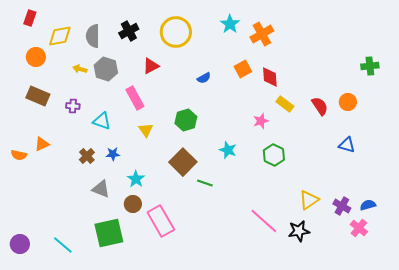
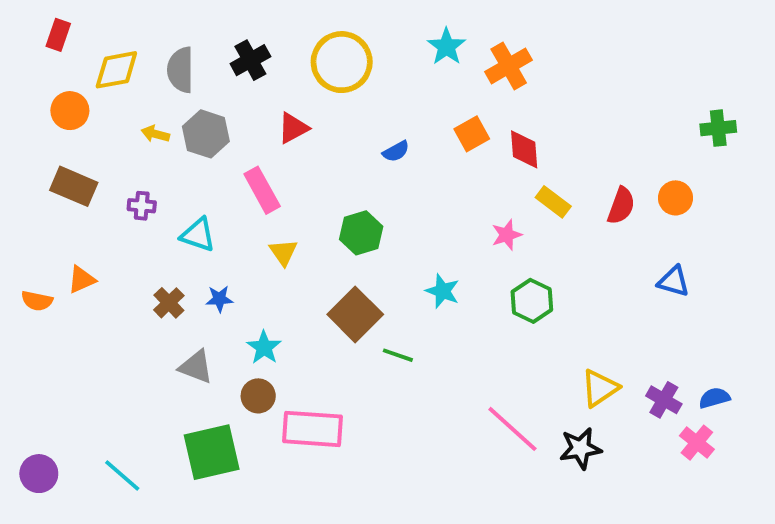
red semicircle: (320, 106) -> (621, 206), turned 54
pink rectangle: (161, 221) -> (313, 429), turned -56

